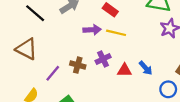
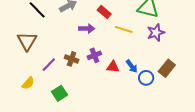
yellow line: (116, 33) -> (124, 29), moved
brown triangle: (27, 49) -> (27, 41), turned 30
blue circle: (168, 89) -> (146, 78), moved

